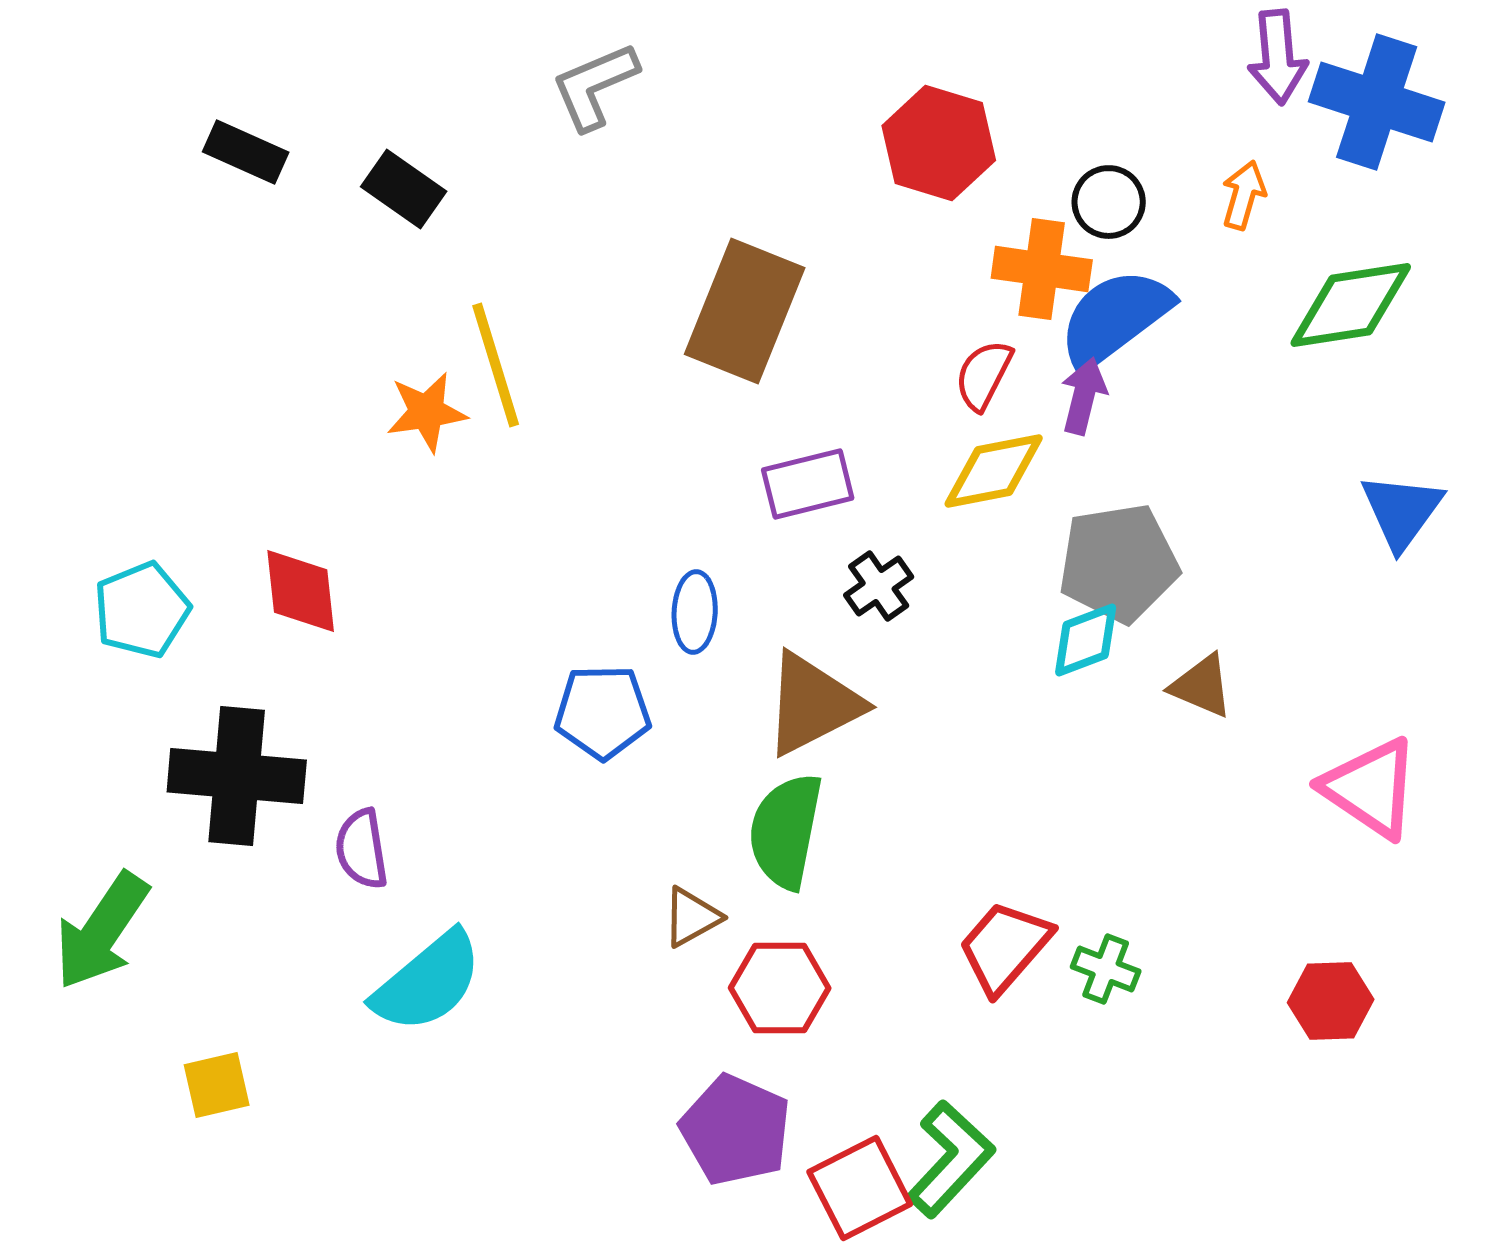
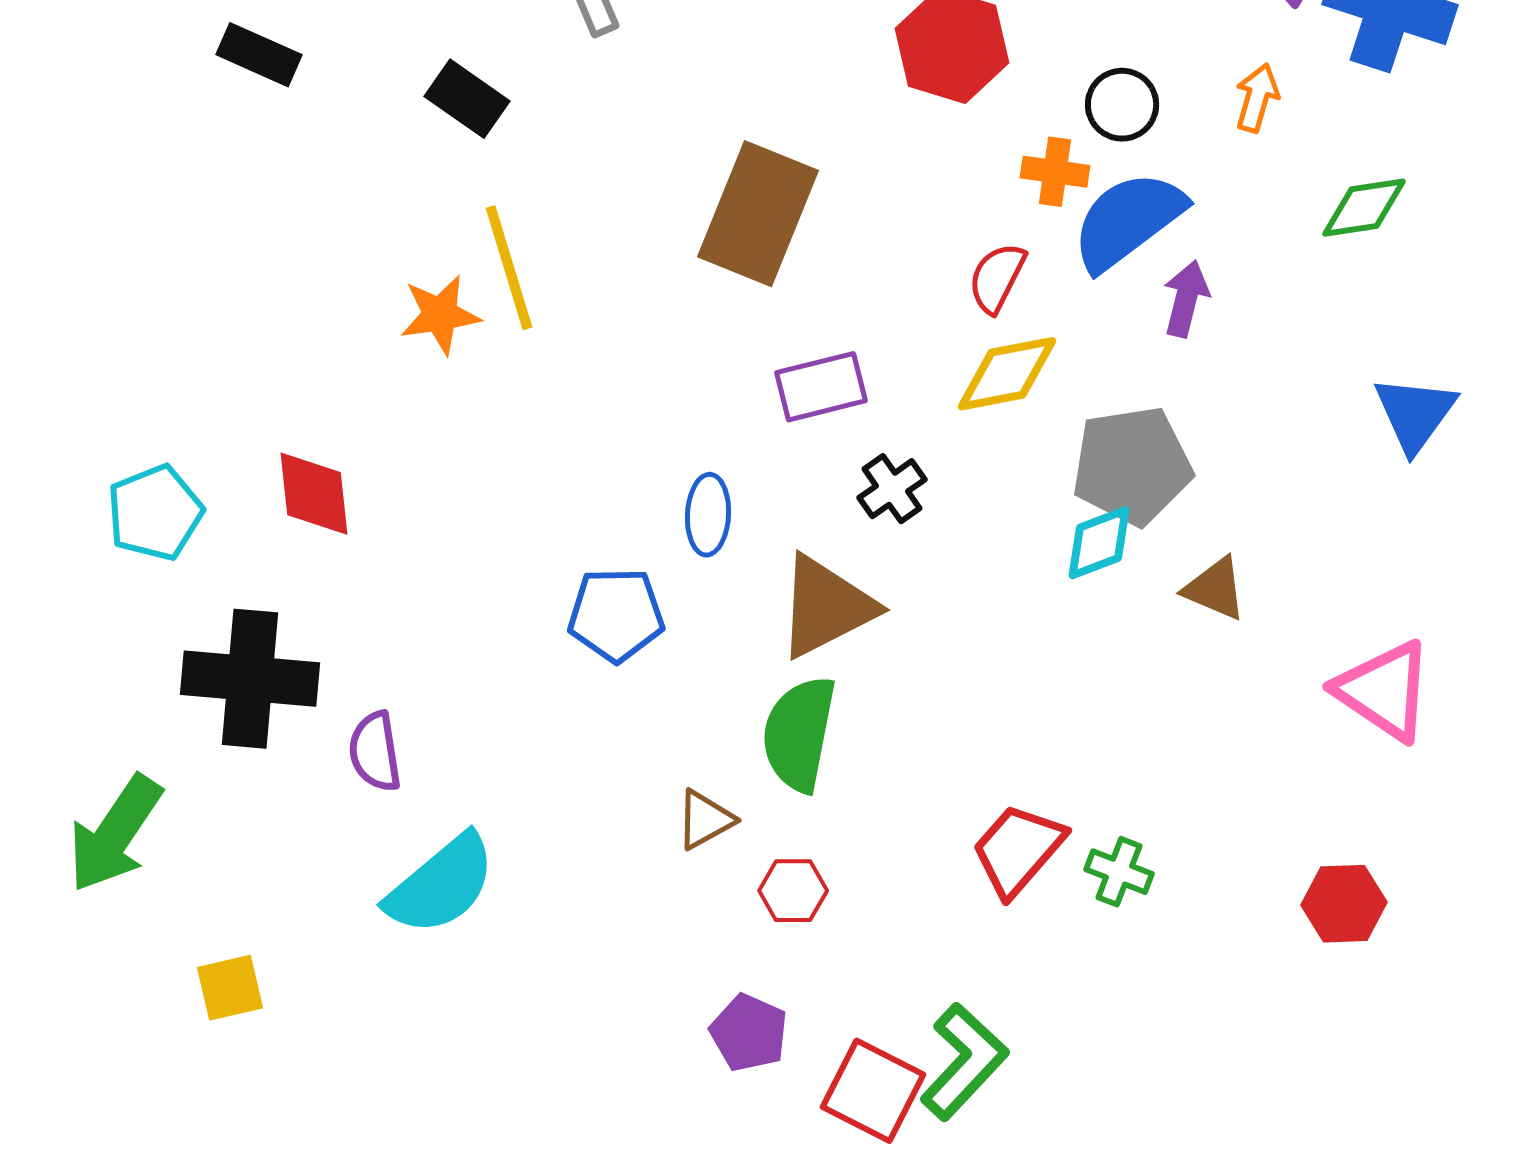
black rectangle: (404, 189) -> (467, 99), moved
orange cross: (1042, 269) -> (1055, 172), size x0.7
green diamond: (1351, 305) -> (1364, 208), size x0.7
purple arrow: (1084, 396) -> (1186, 299), moved
red hexagon: (780, 988) -> (793, 891), size x0.7
purple pentagon: (736, 1130) -> (749, 1033), size x0.7
red square: (860, 1188) -> (873, 1091), turned -36

